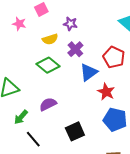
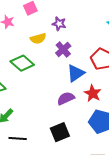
green diamond: (48, 65) -> (22, 63), moved
purple semicircle: (48, 104) -> (66, 98), moved
black line: (33, 139) -> (18, 138), turned -48

